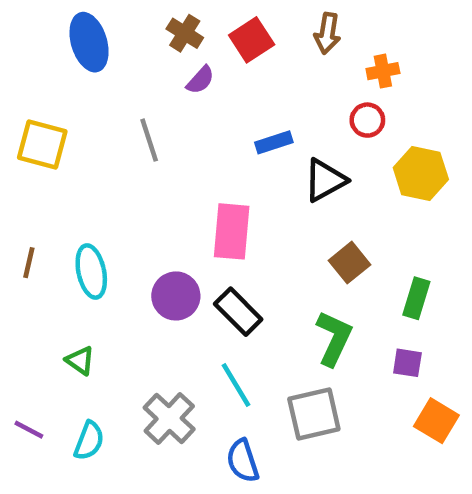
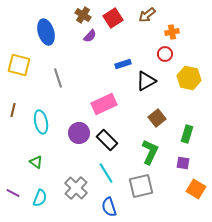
brown arrow: (327, 33) -> (147, 15), turned 42
blue ellipse: (89, 42) -> (46, 32), moved
gray line: (149, 140) -> (58, 78), moved
pink rectangle: (232, 231) -> (104, 104), turned 60
brown line: (29, 263) -> (13, 110), moved

